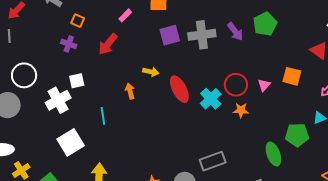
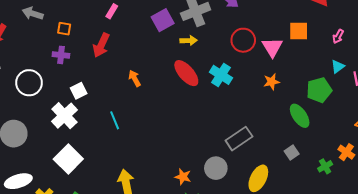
yellow arrow: (151, 72) -> (189, 41), moved
white circle: (24, 75) -> (29, 83), moved
red circle: (236, 85) -> (243, 40), moved
pink triangle: (264, 85) -> (272, 47), size x1.5
orange arrow: (130, 91) -> (135, 78), moved
orange star: (241, 110) -> (271, 82), moved
white square: (71, 142) -> (68, 159), moved

